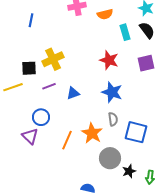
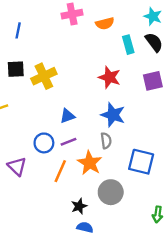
black square: (29, 68) -> (16, 69), moved
purple line: (49, 86) -> (69, 142), moved
blue circle: (41, 117) -> (44, 143), moved
gray semicircle: (113, 119) -> (106, 141), moved
black star: (129, 171) -> (79, 206), moved

